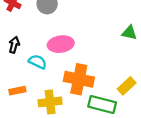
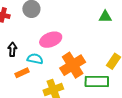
orange cross: (79, 79) -> (73, 65), turned -30
orange rectangle: (17, 91) -> (22, 73), moved

